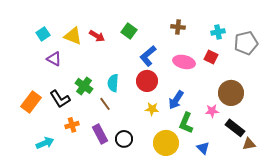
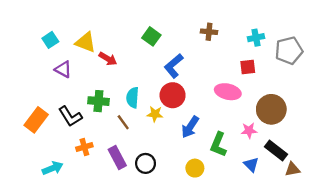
red arrow: (97, 36) -> (108, 59), moved
red square: (211, 57) -> (248, 67), turned -32
pink ellipse: (184, 62) -> (228, 92), moved
green cross: (84, 86) -> (98, 101), turned -30
blue arrow: (176, 100) -> (190, 127), moved
yellow star: (152, 109) -> (155, 114), moved
yellow circle: (166, 143) -> (195, 168), size x0.6
blue triangle: (203, 148) -> (251, 165), moved

